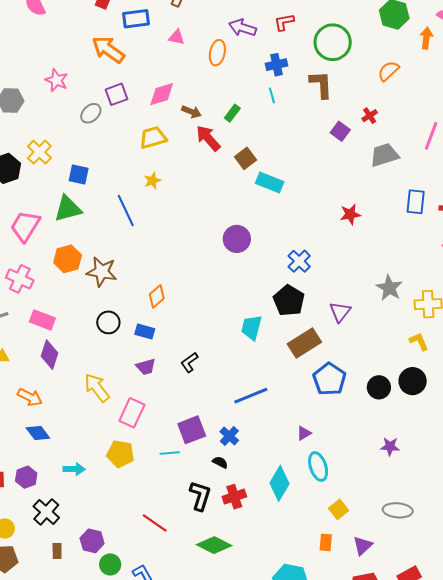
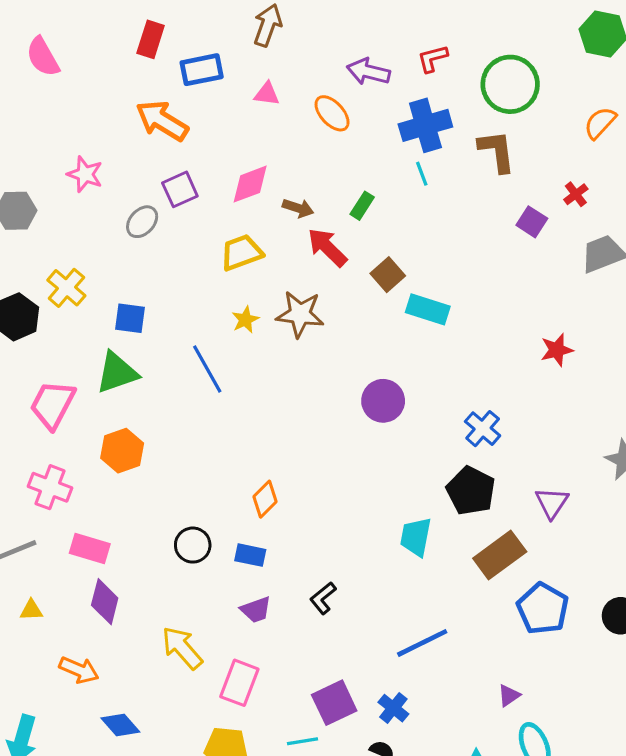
orange ellipse: (217, 53) -> (332, 113), turned -50
blue cross: (277, 65) -> (425, 125), size x1.5
brown star: (102, 272) -> (300, 314), moved
blue diamond: (38, 433) -> (120, 725), moved

